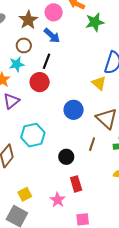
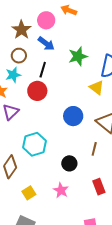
green star: (95, 22) -> (78, 56), moved
red rectangle: (76, 184) -> (99, 187), moved
yellow square: (25, 194) -> (29, 193), moved
pink star: (58, 200) -> (61, 190), moved

